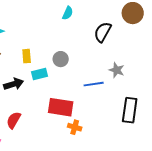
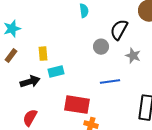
cyan semicircle: (68, 13) -> (84, 11), turned -32
gray circle: (61, 59) -> (101, 47), moved
gray star: (117, 70) -> (133, 56), moved

